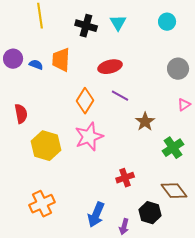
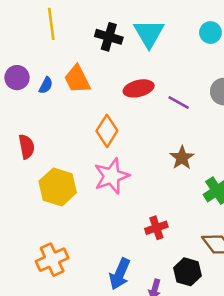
cyan triangle: (118, 23) -> (149, 33), size x1.5
orange trapezoid: (61, 60) -> (77, 79), turned -30
blue semicircle: (36, 65) -> (46, 85), turned 96
purple line: (120, 96) -> (179, 103), moved

